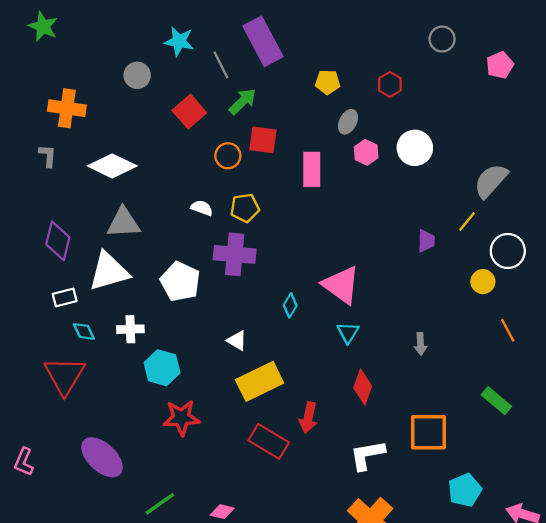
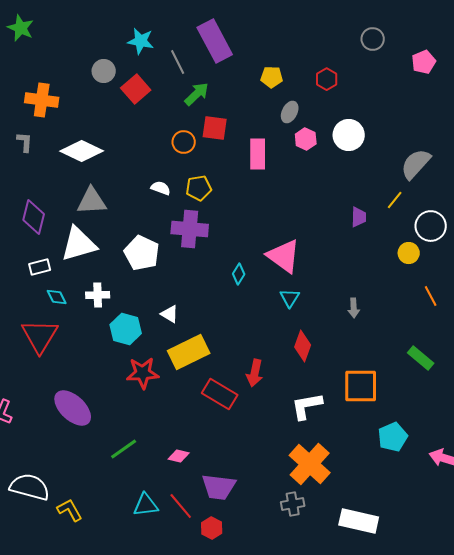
red square: (189, 112) -> (136, 89), moved
white triangle: (237, 341) -> (170, 314), moved
yellow rectangle: (260, 381) -> (189, 352), moved

